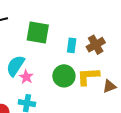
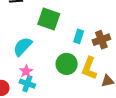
yellow L-shape: (88, 76) -> (89, 68), turned -75
pink star: (26, 77) -> (26, 71), moved

